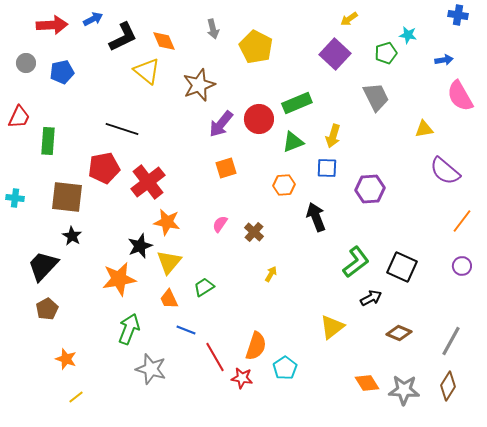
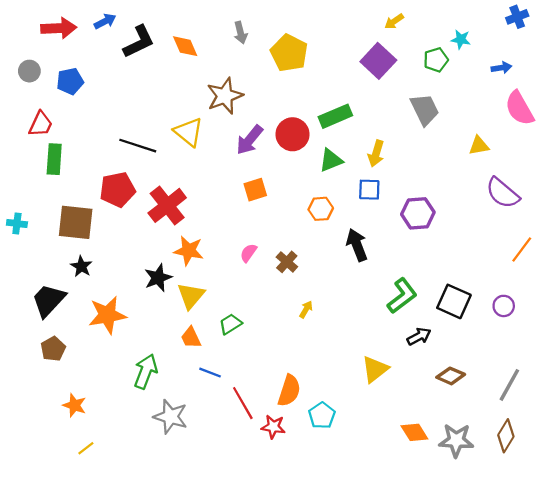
blue cross: (458, 15) -> (517, 17), turned -30
yellow triangle: (147, 71) -> (189, 132), moved
red trapezoid: (19, 117) -> (41, 124), moved
purple circle: (462, 266) -> (504, 306), moved
orange star: (119, 279) -> (107, 315), moved

